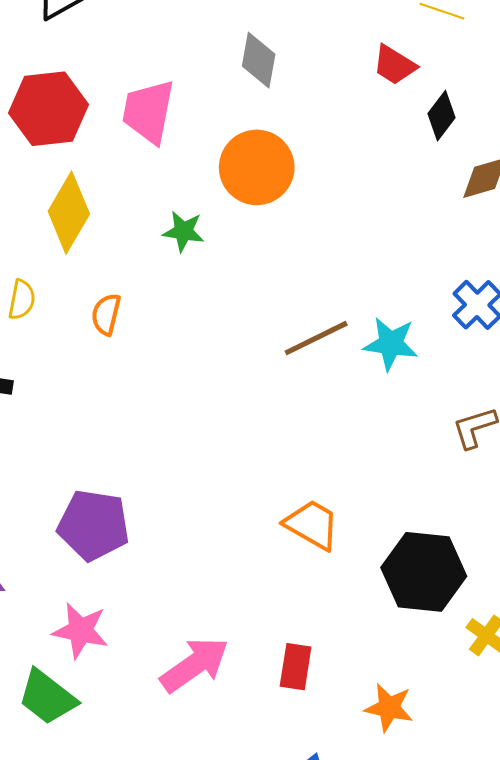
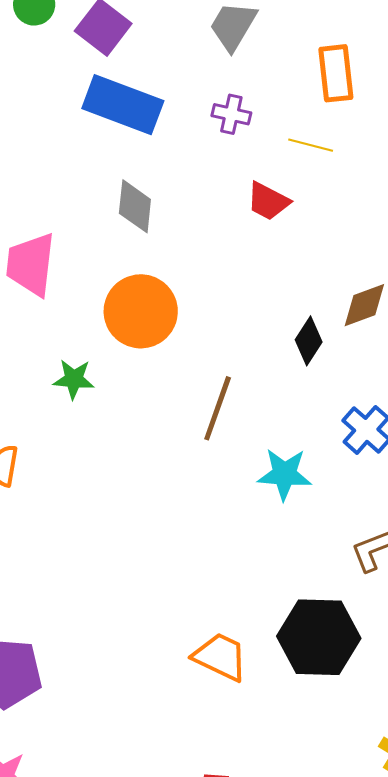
black diamond: (442, 116) -> (309, 341), moved
brown line: (316, 338) -> (218, 408), moved, turned -40
black hexagon: (424, 572) -> (319, 637), moved

